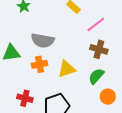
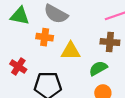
brown cross: (99, 49) -> (110, 42), turned -30

